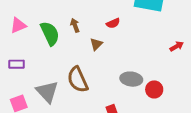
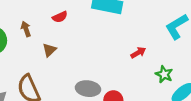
red semicircle: (113, 23) -> (60, 17), moved

